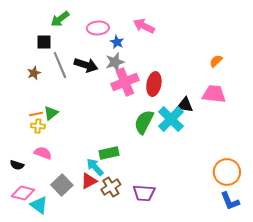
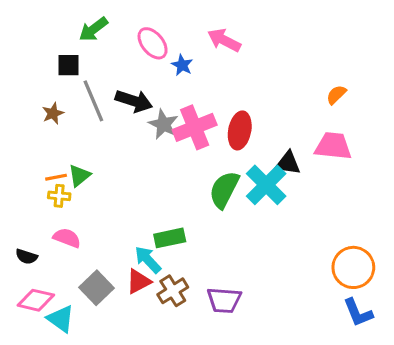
pink ellipse: (98, 28) -> (153, 43), turned 55
gray star: (115, 62) -> (163, 124), moved, turned -30

